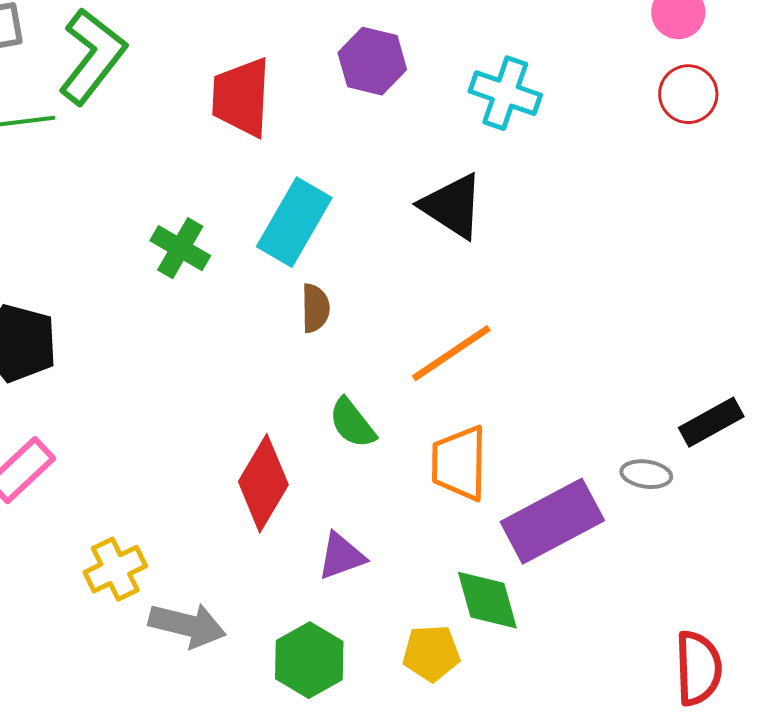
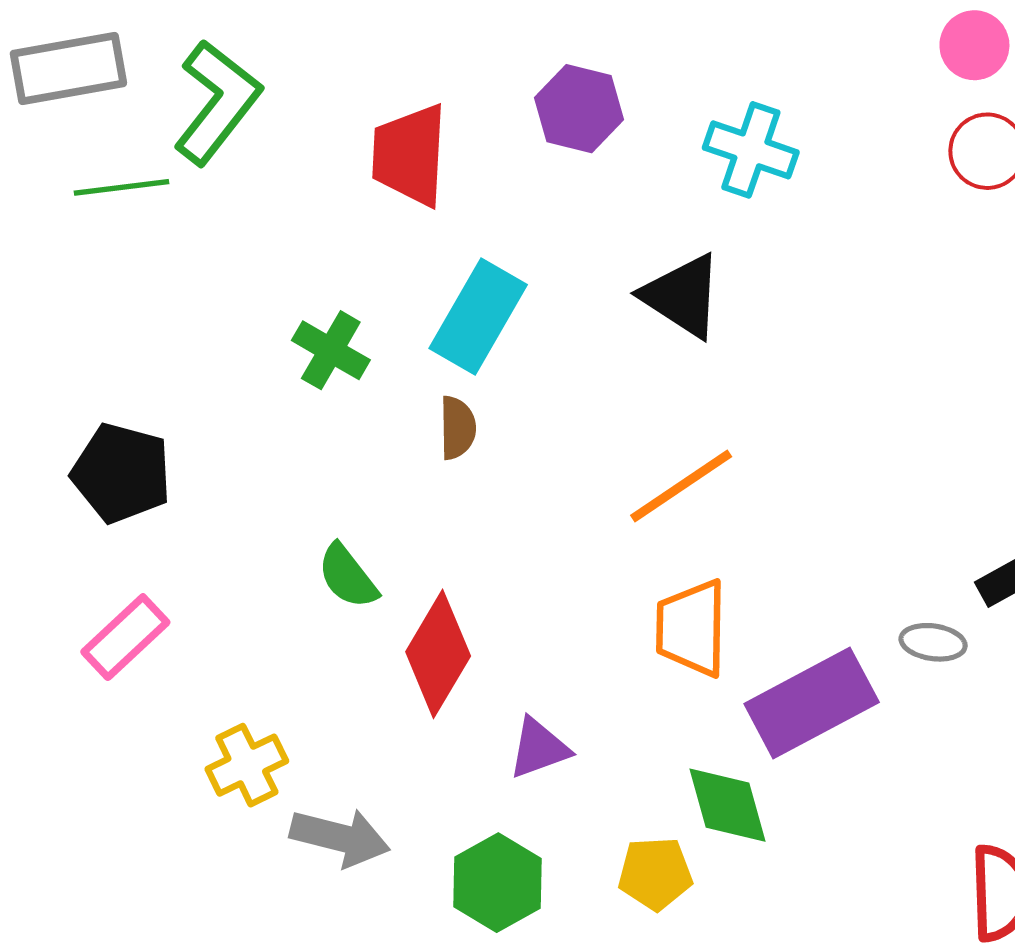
brown semicircle: (315, 308) -> (457, 428), moved
green semicircle: (352, 423) -> (348, 576), moved

